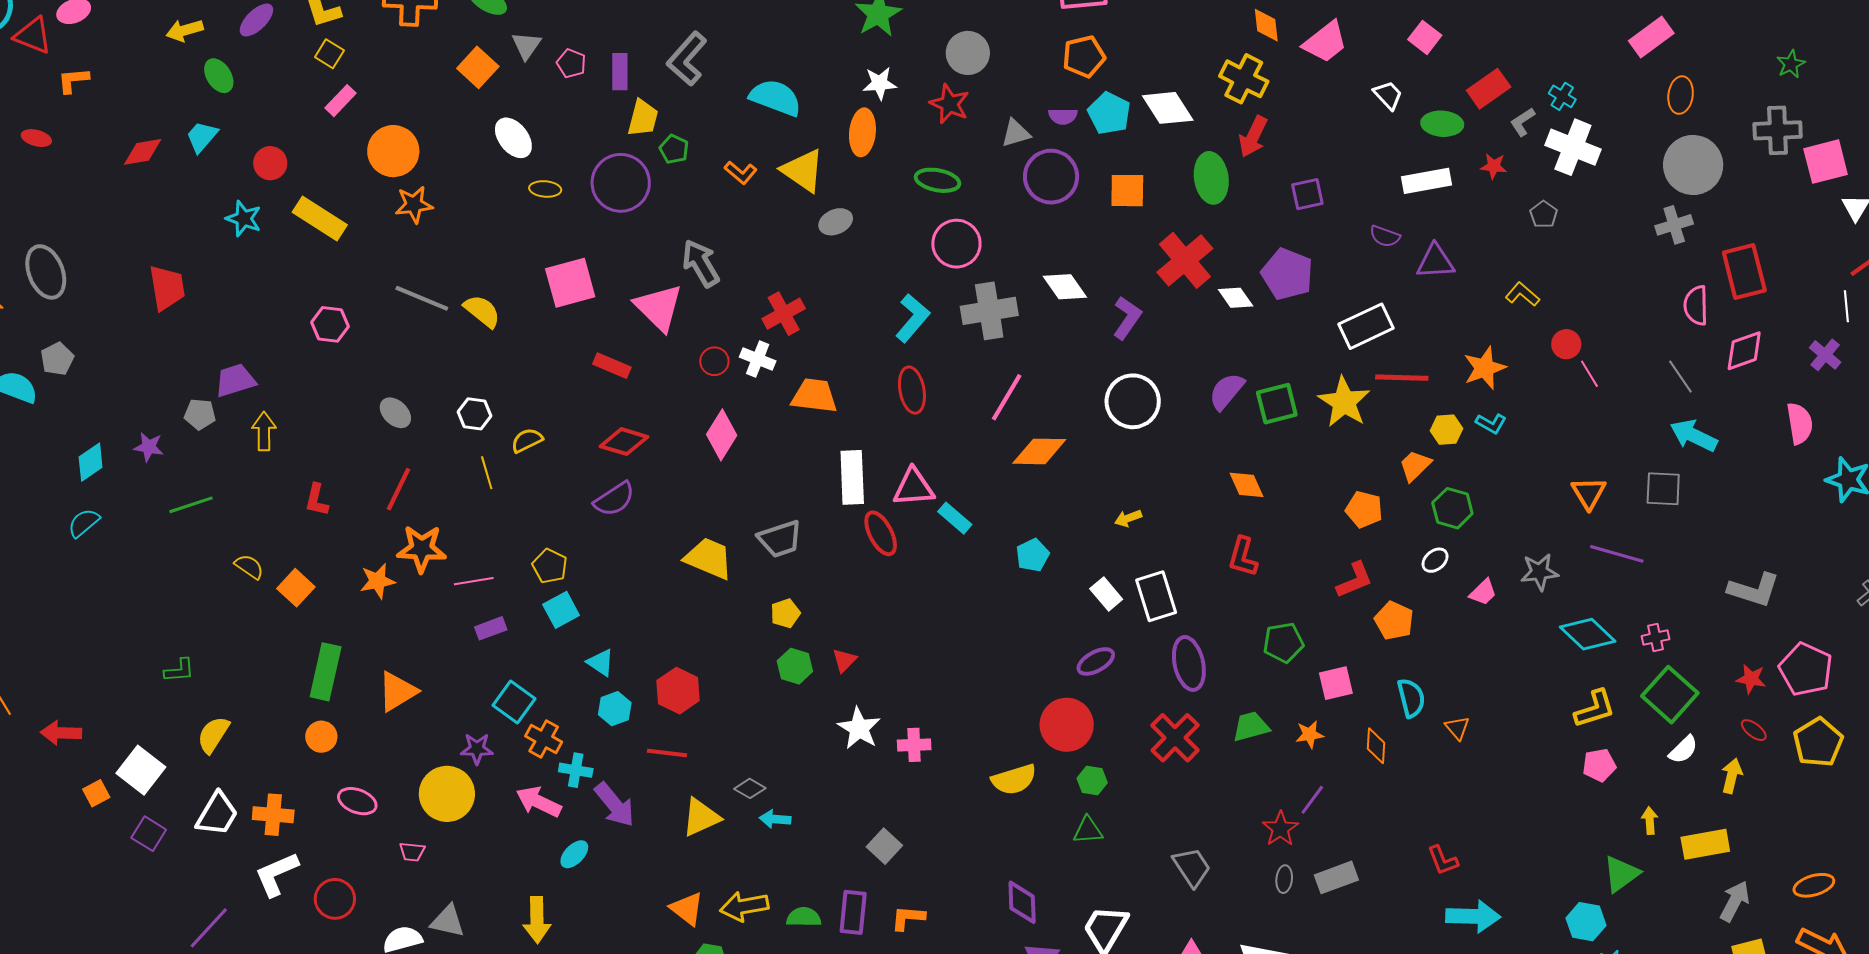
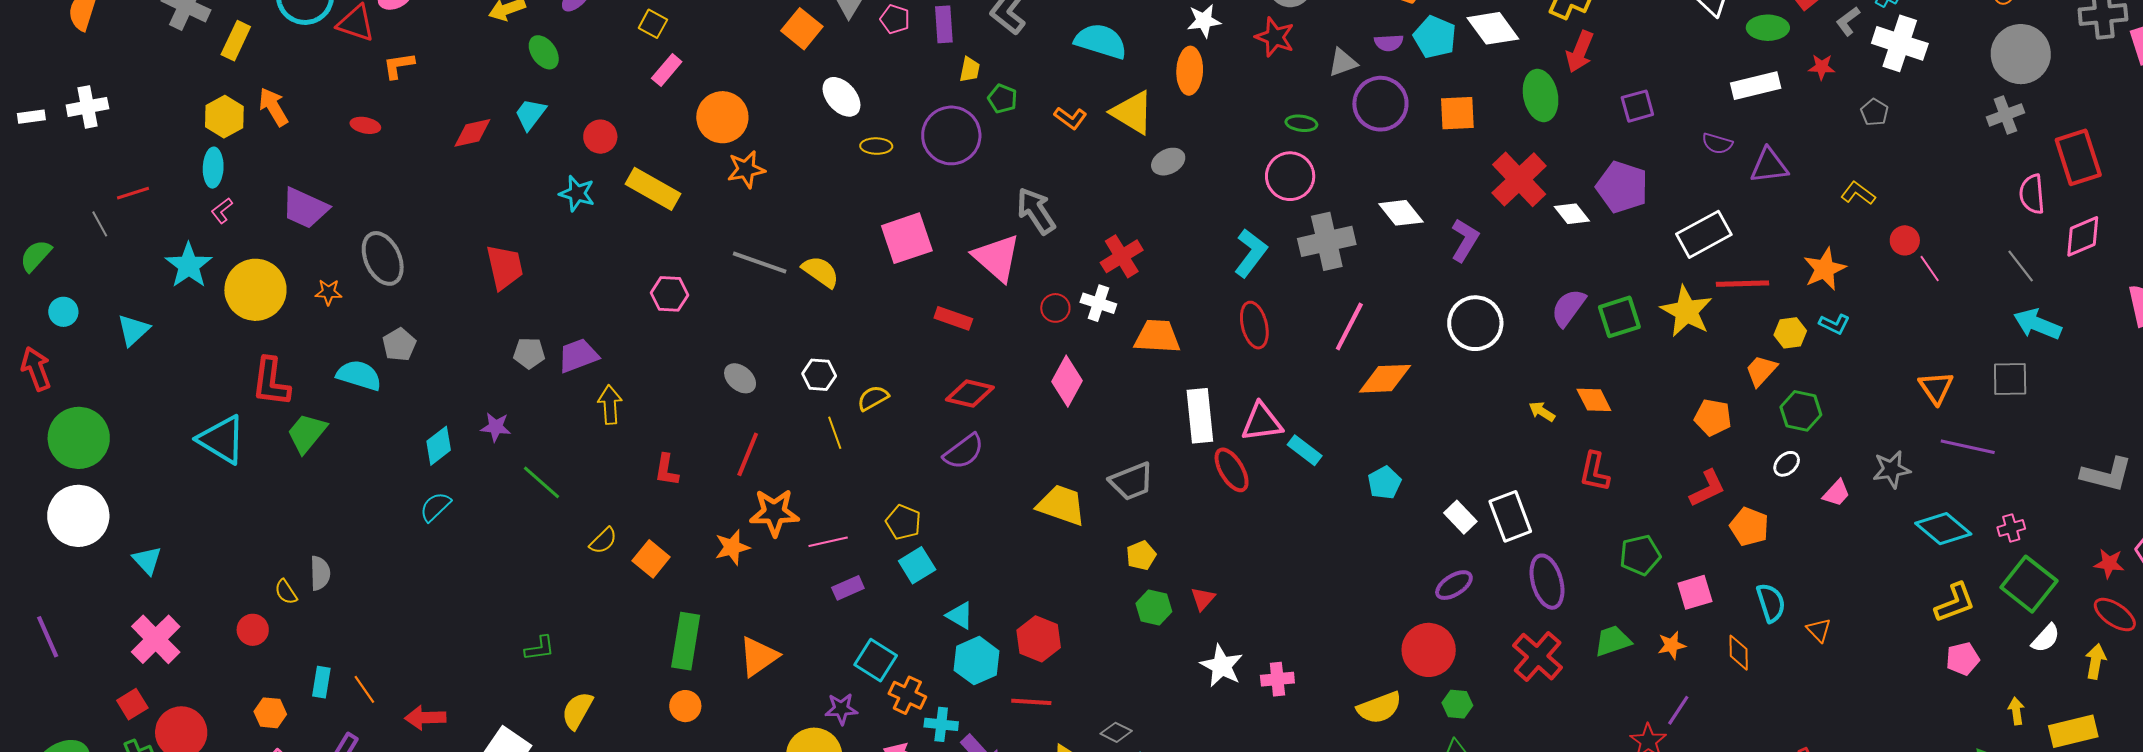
yellow trapezoid: (643, 118) -> (970, 70), size x0.7
green ellipse: (938, 180) -> (1301, 123), moved, size x0.7
gray pentagon: (200, 414) -> (529, 353), moved
green line: (191, 505) -> (541, 482), turned 63
yellow arrow: (1128, 518) -> (1542, 412), moved, turned 56
yellow semicircle: (249, 567) -> (603, 541), turned 104
cyan hexagon: (615, 709) -> (977, 661), size x1.4
red ellipse: (1754, 730) -> (2115, 615), size x1.6

